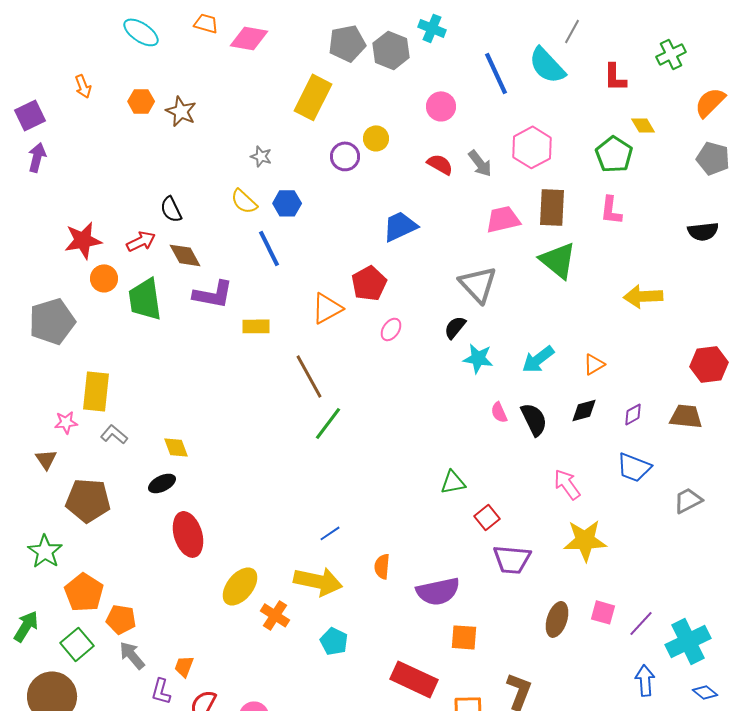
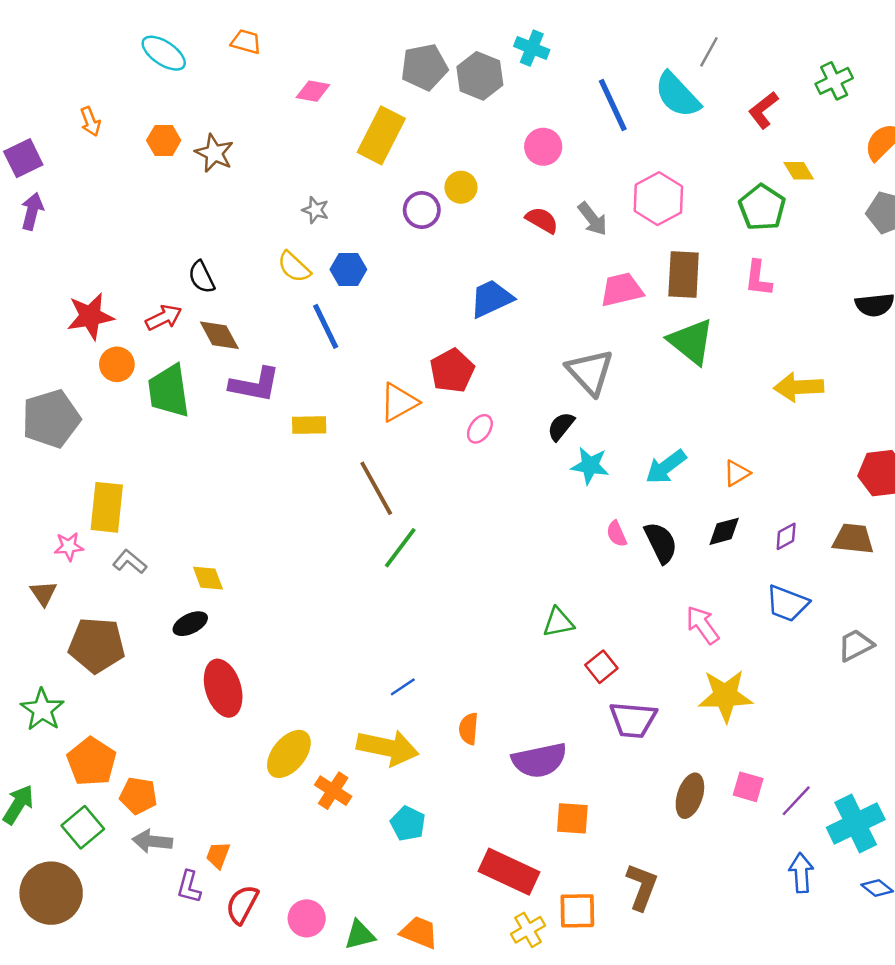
pink diamond: (249, 38) -> (313, 91), moved, size x0.7
red L-shape: (615, 77) -> (763, 110), turned 52
gray arrow: (132, 655) -> (152, 841), turned -44

